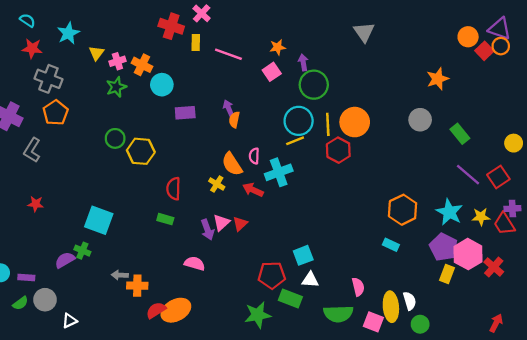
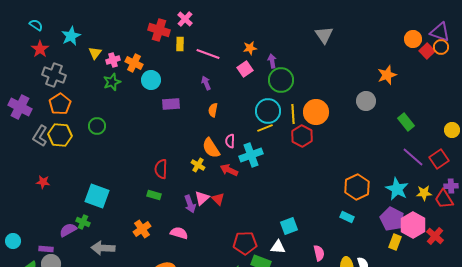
red star: (32, 48) -> (40, 49), turned 30
purple arrow: (228, 108) -> (206, 83), moved
gray circle: (420, 120) -> (366, 101), moved
green circle: (115, 138) -> (97, 126), moved
yellow hexagon: (141, 151) -> (60, 135), moved
red triangle: (240, 224) -> (218, 199), turned -32
cyan square: (303, 255) -> (289, 226), moved
gray arrow: (120, 275) -> (103, 248), moved, size x1.6
purple rectangle: (26, 277) -> (46, 249), moved
orange cross: (137, 286) -> (142, 229), moved, turned -36

